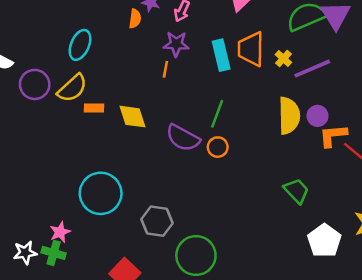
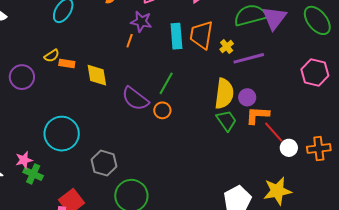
purple circle: (35, 84) -> (22, 77), moved
yellow semicircle: (72, 88) -> (52, 56), moved, size x0.6
green trapezoid: (296, 191) -> (226, 121), moved
green cross: (54, 253) -> (33, 174), moved

